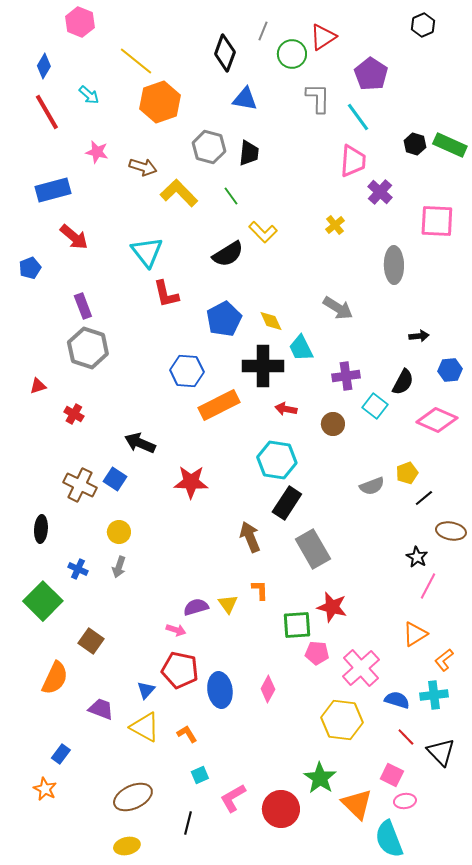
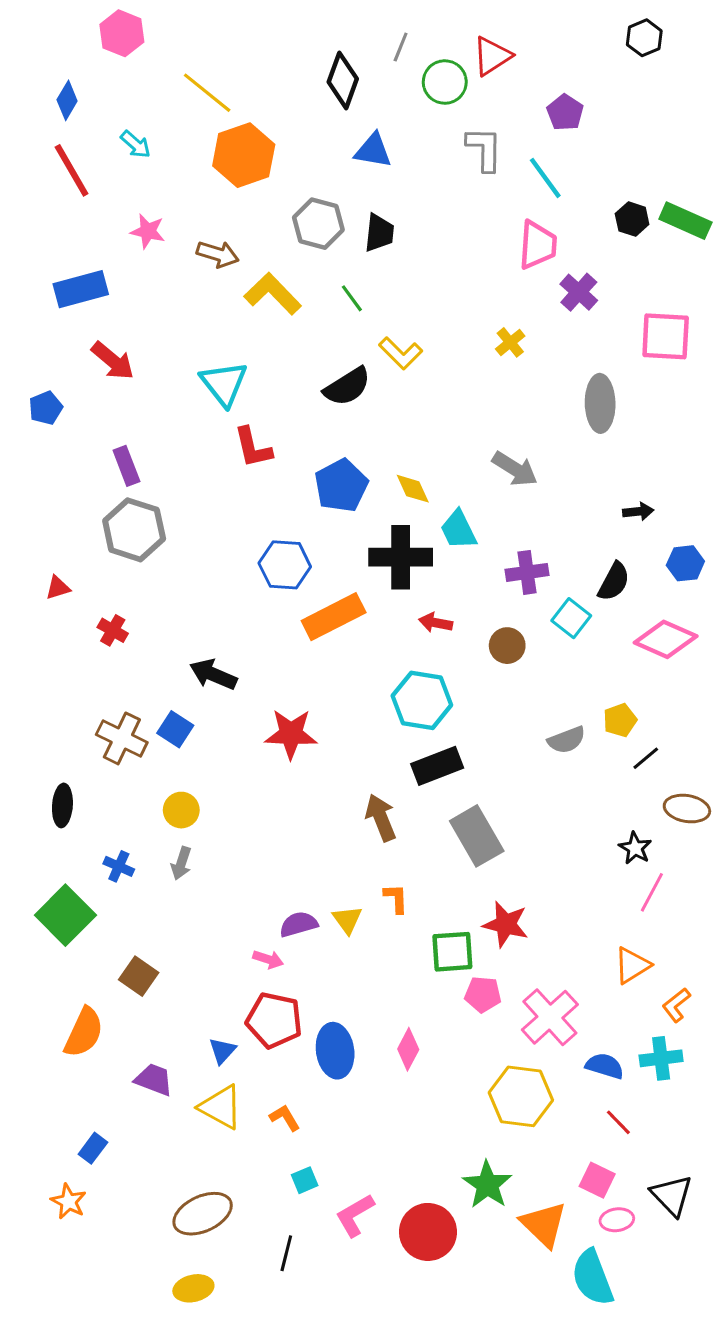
purple pentagon: (371, 74) -> (565, 112), size x0.7
black rectangle: (287, 503) -> (437, 766), turned 36
black triangle: (441, 752) -> (672, 1195), moved

